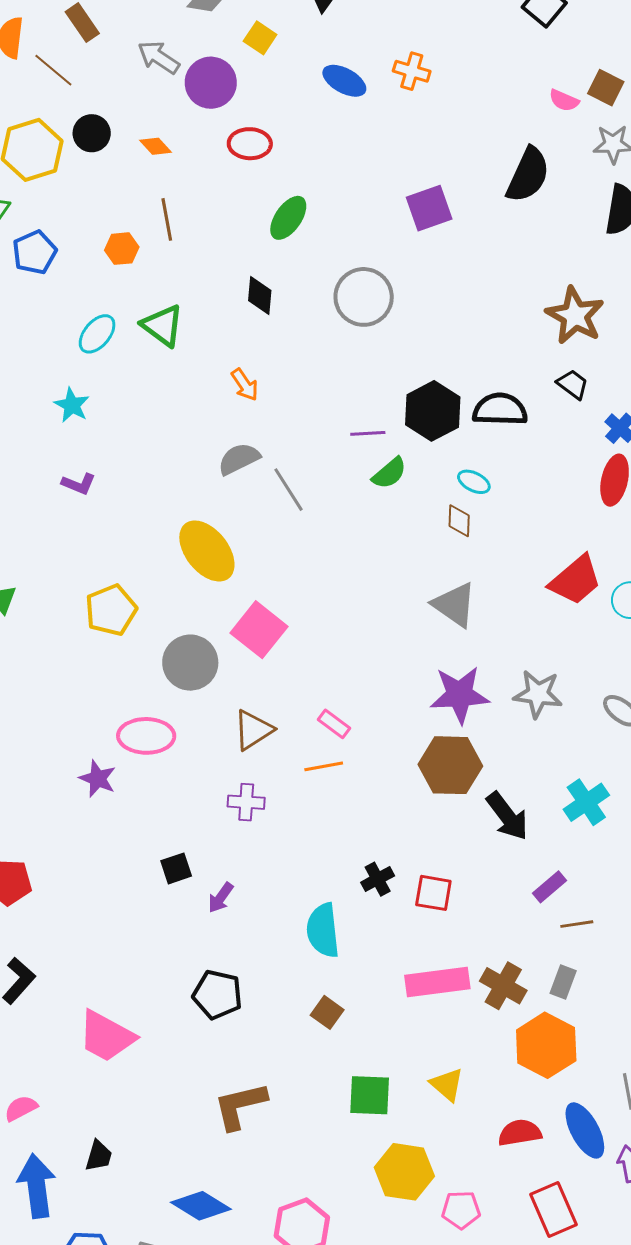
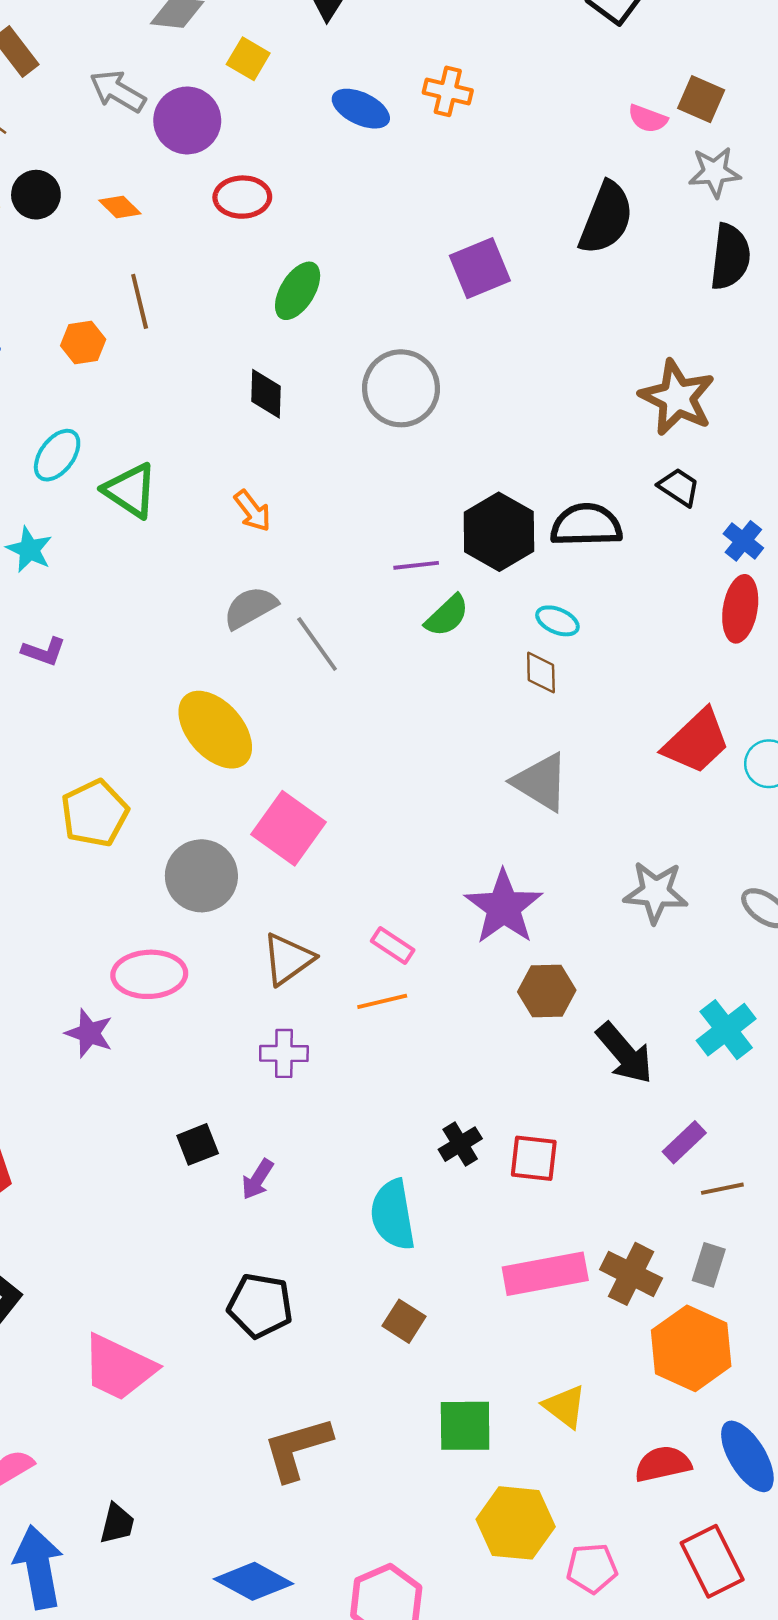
green triangle: (163, 326) -> (130, 490), moved
purple star: (460, 695) -> (504, 907), moved, turned -30
brown hexagon: (450, 765) -> (547, 991), size x0.7

